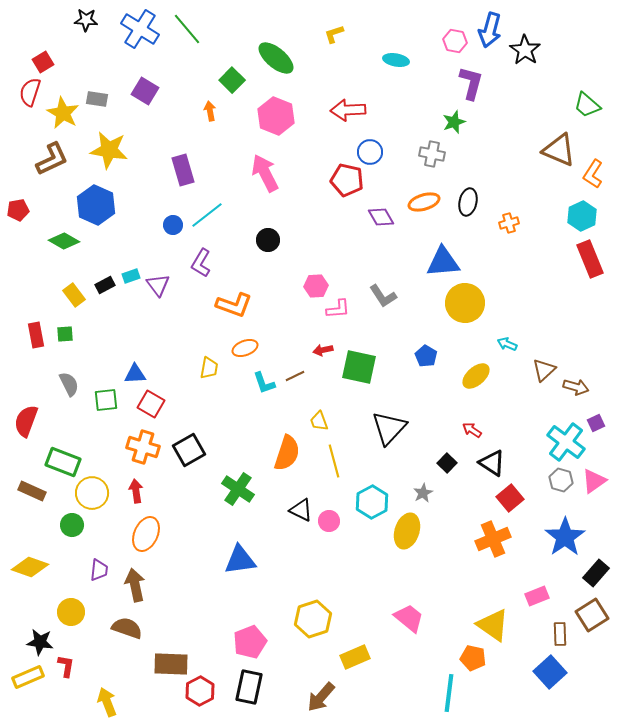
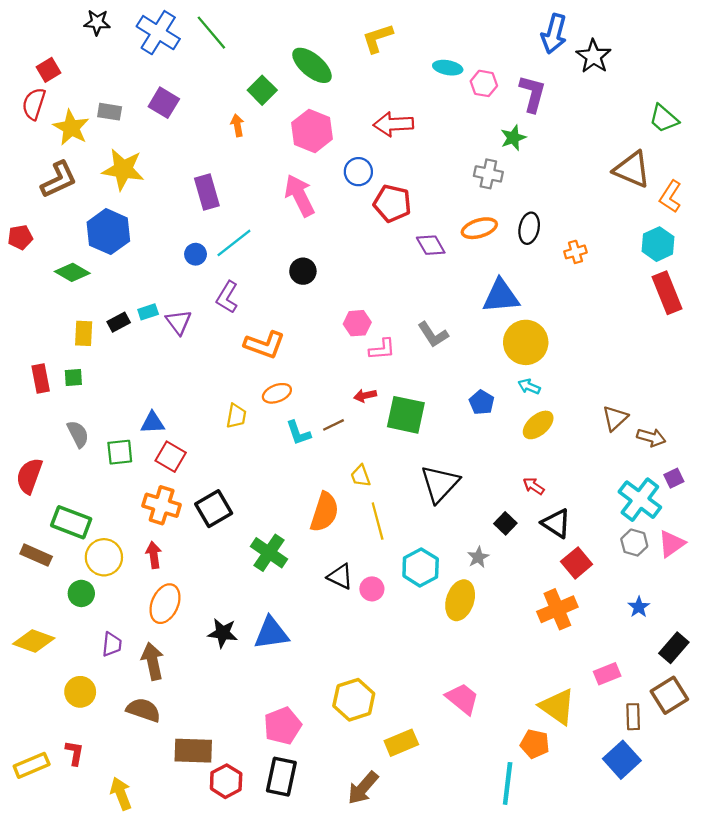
yellow L-shape: (334, 34) -> (378, 38), size x1.4
pink hexagon: (455, 41) -> (484, 83), moved
blue circle: (370, 152) -> (358, 172), moved
yellow rectangle: (74, 295) -> (84, 333), turned 40
cyan arrow: (507, 344) -> (529, 387), moved
blue star: (565, 537) -> (639, 607), size x0.5
black star: (40, 642) -> (223, 633), moved

